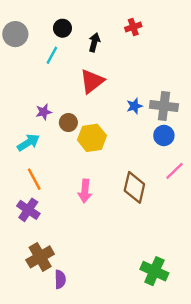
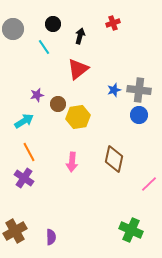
cyan line: (52, 55) -> (44, 47), turned -63
pink line: (175, 171) -> (149, 184), moved
brown cross: (40, 257) -> (15, 231), moved

